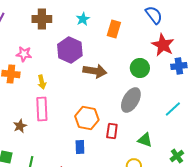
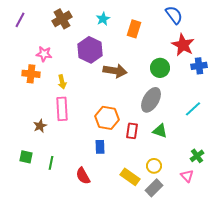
brown cross: (42, 19) -> (62, 19), turned -30
green triangle: (145, 140) -> (160, 131), moved

